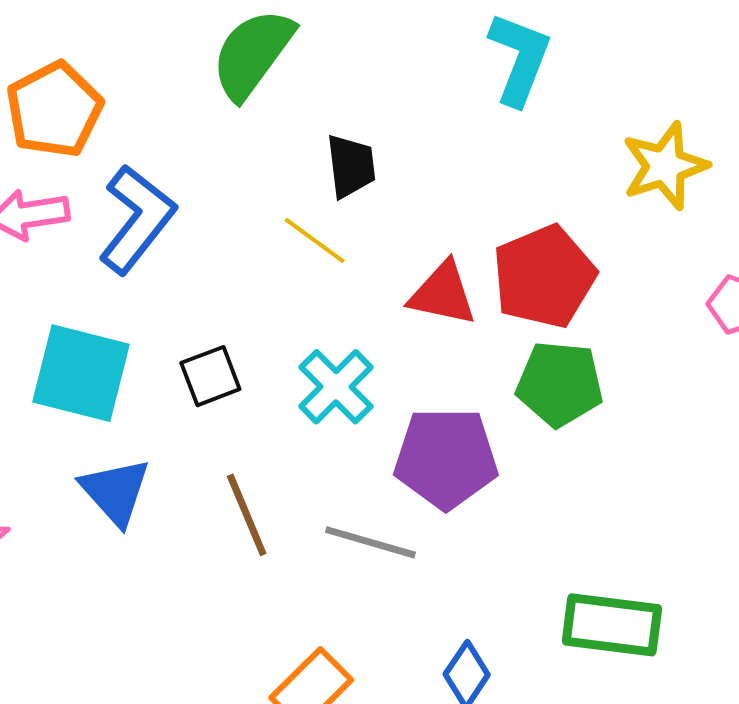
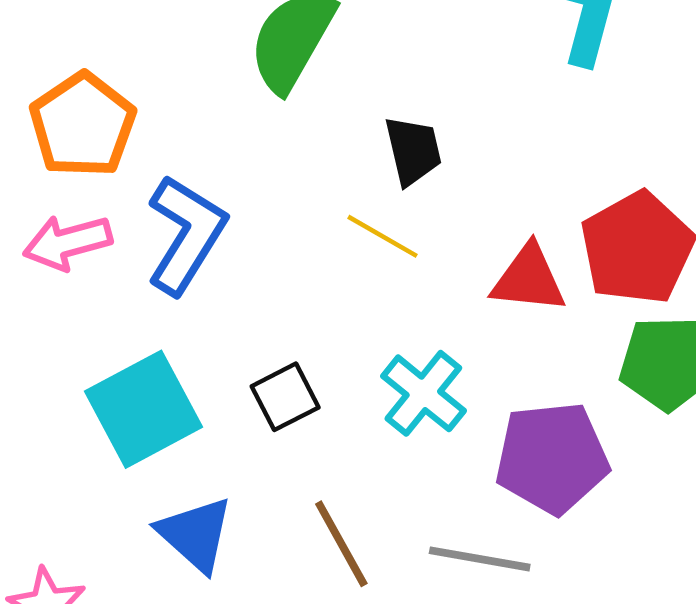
cyan square: (81, 373) -> (143, 409), turned -36

